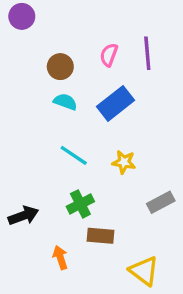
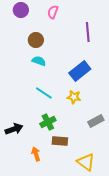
purple circle: (22, 16) -> (21, 10), moved
pink semicircle: (109, 55) -> (53, 12), moved
blue rectangle: (116, 103) -> (80, 71), moved

